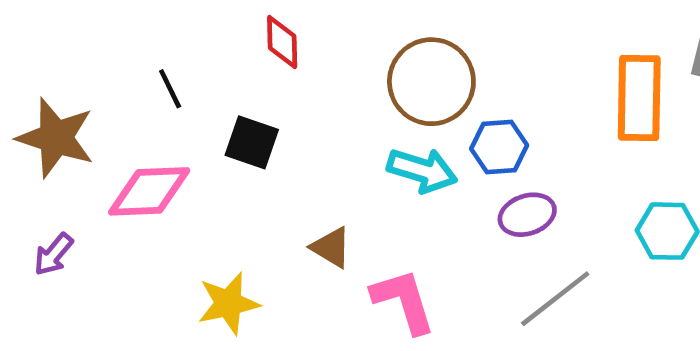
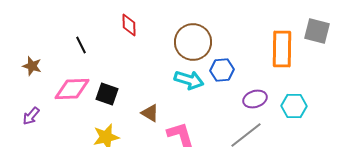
brown star: (56, 138) -> (32, 66), size x0.6
black square: (252, 142) -> (107, 94), moved
purple ellipse: (527, 215) -> (255, 99), moved

